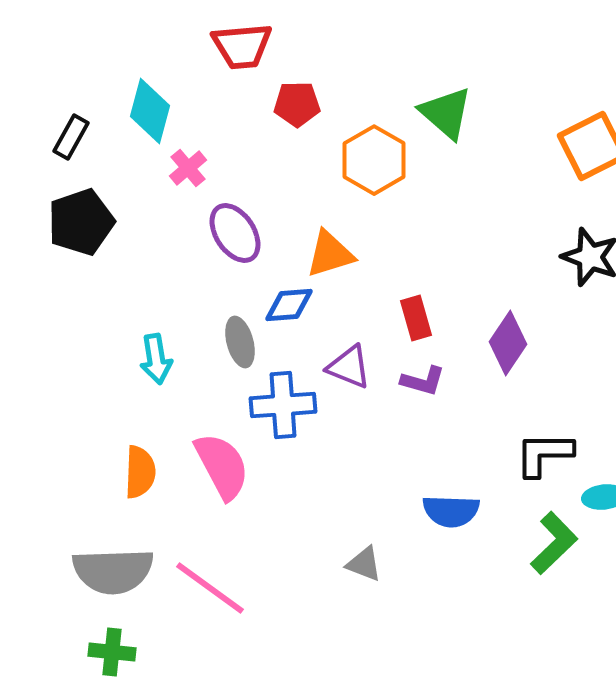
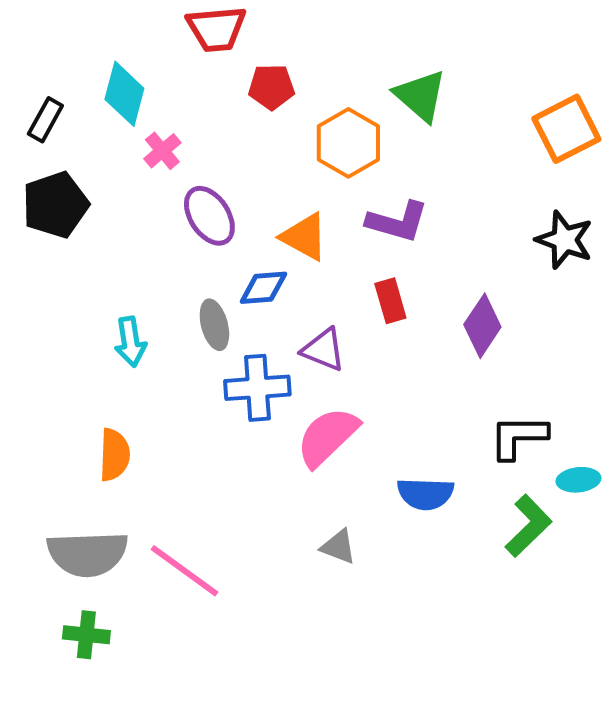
orange triangle: (330, 254) -> (304, 237), turned 46
purple L-shape: (423, 381) -> (397, 222), moved, size x1.4
pink semicircle: (222, 466) -> (327, 437), moved, turned -106

